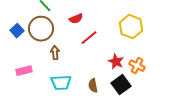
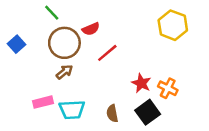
yellow hexagon: (131, 27) -> (173, 25), moved
brown circle: (41, 29) -> (64, 43), moved
brown arrow: (55, 53) -> (64, 72), turned 56
pink rectangle: (24, 71) -> (43, 102), moved

